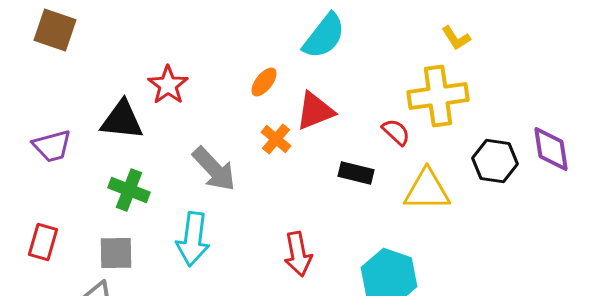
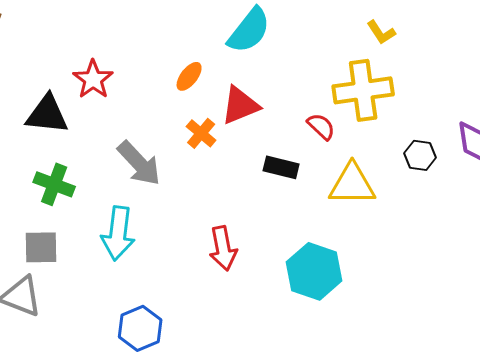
black hexagon: (495, 161) -> (420, 155), size x0.7

